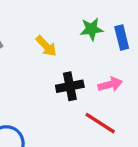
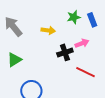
yellow arrow: (46, 46) -> (48, 30), turned -32
pink arrow: (110, 84) -> (82, 43), moved

